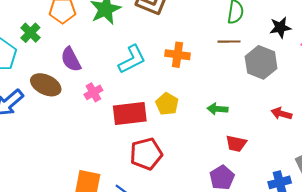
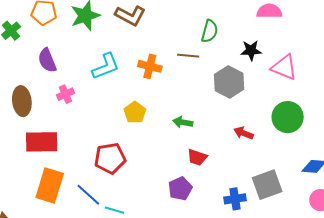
brown line: (229, 42) -> (188, 56), moved
brown ellipse: (46, 85) -> (22, 101), moved, turned 52
red rectangle: (130, 114) -> (42, 142), moved

